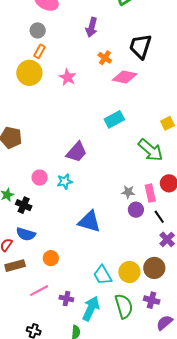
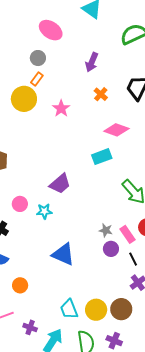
pink diamond: (125, 77) -> (116, 130), moved
pink rectangle: (150, 193) -> (127, 234), turned -30

